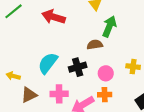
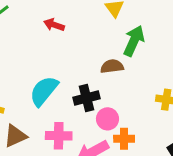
red arrow: (54, 17) -> (54, 25), size x0.6
pink circle: (106, 73) -> (108, 119), moved

